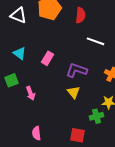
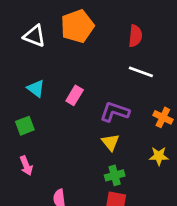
red semicircle: (80, 15) -> (135, 36), moved
pink arrow: (30, 93) -> (26, 166), moved
green cross: (96, 116) -> (115, 175), moved

